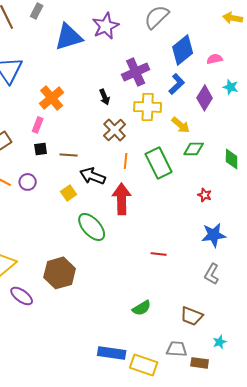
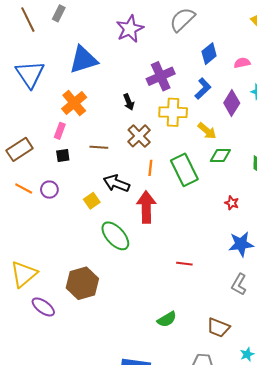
blue triangle: (69, 37) -> (83, 60), moved
blue diamond: (183, 50) -> (209, 54), size x0.7
brown line: (69, 155) -> (99, 147), moved

